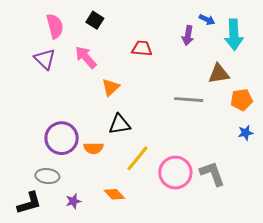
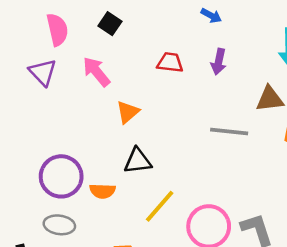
blue arrow: (207, 20) -> (211, 16), moved
purple arrow: (188, 36) -> (219, 62), moved
gray ellipse: (47, 176) -> (59, 225), moved

